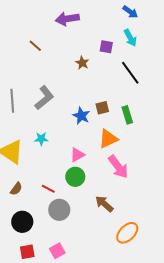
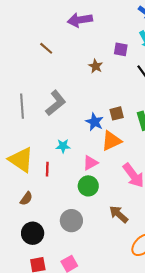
cyan star: (41, 139) -> (63, 146), moved
orange triangle: (108, 139) -> (111, 141), moved
red line: (48, 189) -> (47, 169), moved, turned 64

